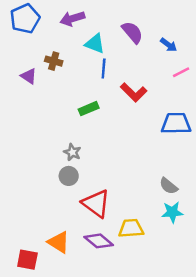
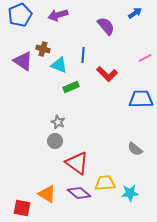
cyan triangle: (95, 44) -> (59, 65), moved
blue arrow: (169, 45) -> (135, 13), moved, turned -72
purple triangle: (29, 76) -> (23, 61), size x1.5
cyan star: (172, 212) -> (130, 193), moved

